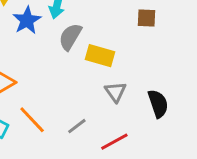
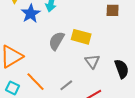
gray semicircle: (70, 37) -> (56, 41), moved

